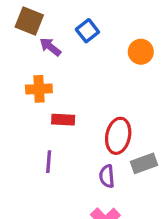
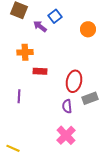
purple arrow: (50, 47) -> (40, 26), moved
purple line: (49, 162) -> (19, 96), moved

